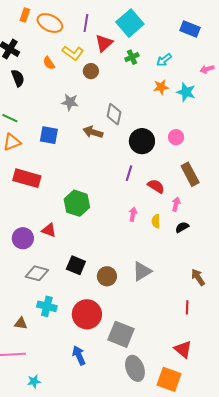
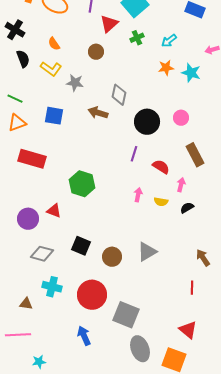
yellow L-shape: (73, 53) -> (51, 69), moved
yellow semicircle: (156, 221) -> (161, 202), turned -80

